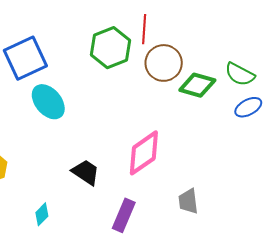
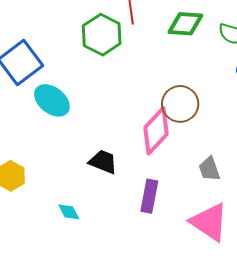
brown circle: (164, 63) -> (180, 104), moved
green diamond: (197, 85) -> (185, 24), moved
cyan diamond: (42, 214) -> (69, 212), turned -60

